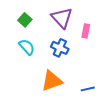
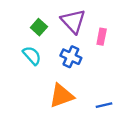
green square: (25, 20) -> (39, 27), moved

